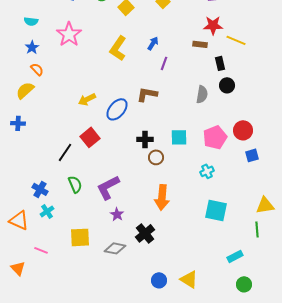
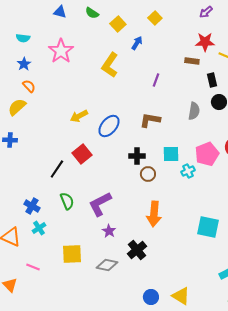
blue arrow: (153, 43) -> (137, 43), moved
brown L-shape: (147, 94) -> (150, 120), moved
cyan cross: (207, 171) -> (188, 171), moved

